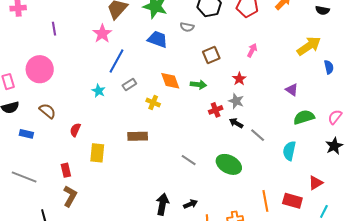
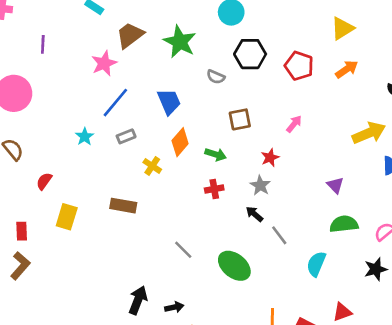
blue trapezoid: (158, 39) -> (169, 102), moved, turned 35
orange diamond: (170, 81) -> (180, 142), turned 50
red cross: (216, 110) -> (214, 189), moved

